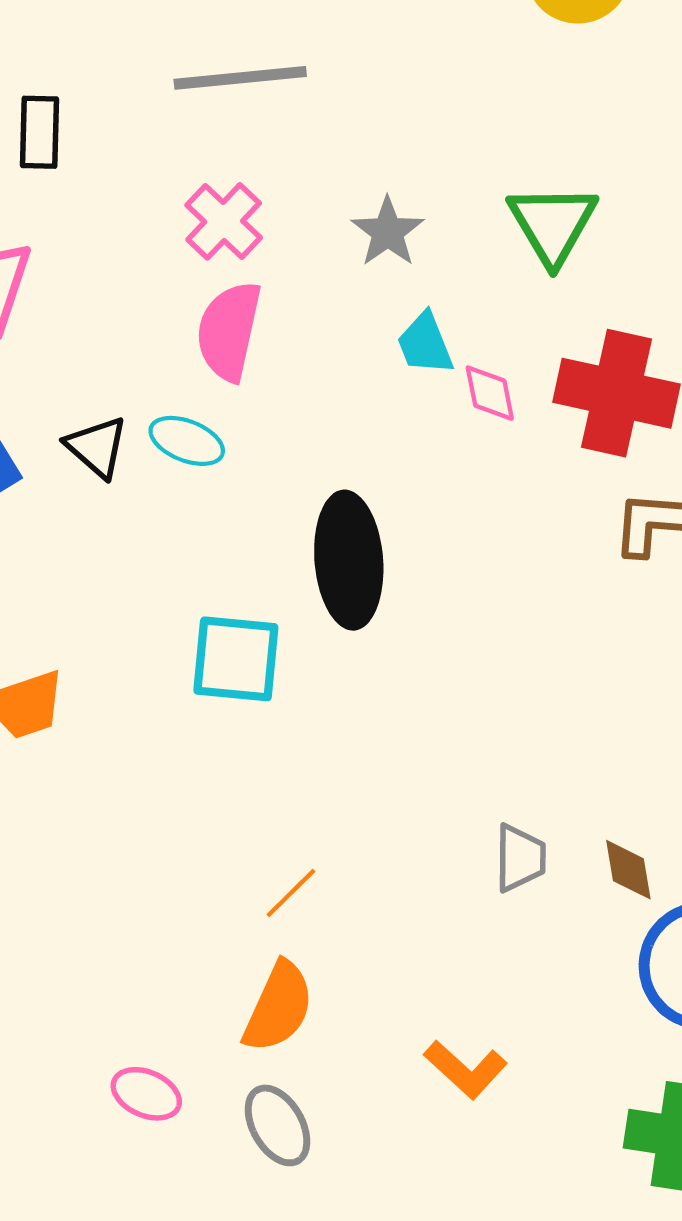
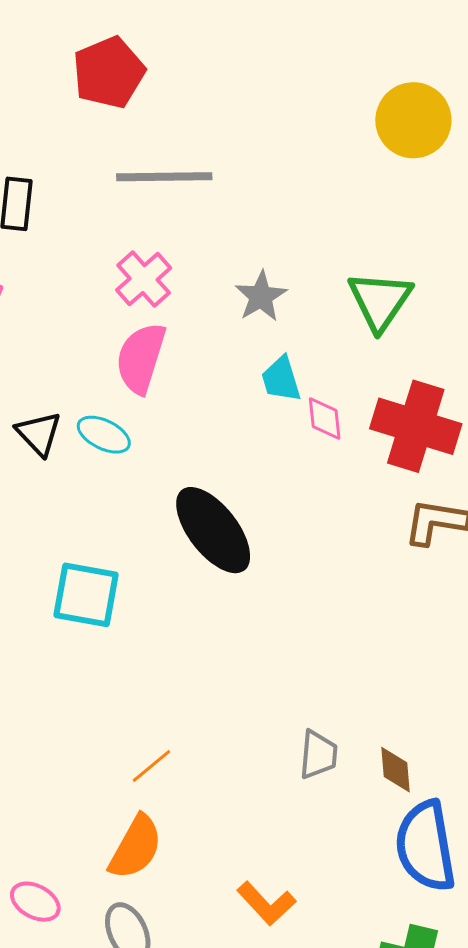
black ellipse: (349, 560) -> (213, 530), turned -38
cyan square: (236, 659) -> (86, 595), moved

